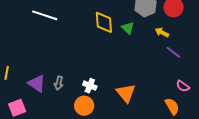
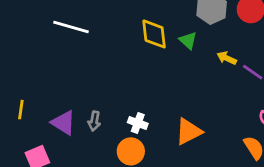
yellow arrow: (162, 32) -> (227, 58), moved
orange triangle: (126, 93) -> (189, 132), turned 45

